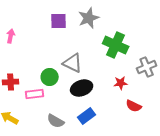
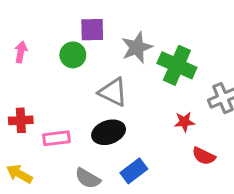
gray star: (89, 18) -> (137, 47), moved
green circle: (50, 77) -> (73, 55), moved
black ellipse: (82, 88) -> (109, 132), moved

